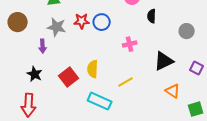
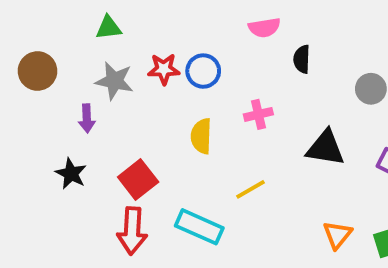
black triangle: (164, 61) -> (326, 148), turned 35
yellow semicircle: (93, 69) -> (201, 136), moved
orange triangle: (173, 91) -> (337, 235), moved, turned 35
red arrow: (29, 105) -> (132, 231), moved

